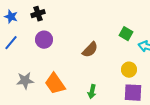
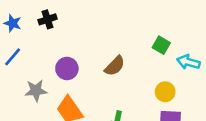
purple circle: (44, 40) -> (67, 68), moved
gray star: (25, 81) -> (36, 90), moved

